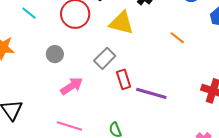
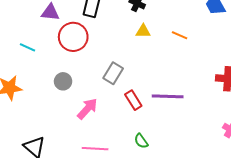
yellow triangle: (121, 23) -> (143, 31), moved, size x0.6
red rectangle: (124, 79) -> (133, 100), moved

